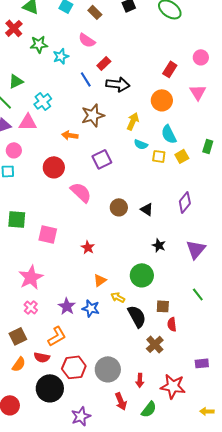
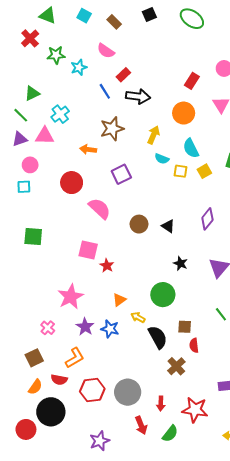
pink square: (48, 234) -> (88, 250), moved
pink star: (31, 277) -> (71, 297), moved
black circle: (50, 388) -> (51, 412), moved

